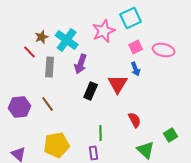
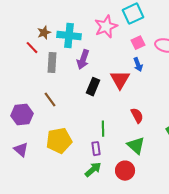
cyan cross: (67, 40) -> (69, 36), turned -30
purple hexagon: (20, 107) -> (22, 115), moved
green triangle: (146, 150) -> (136, 146), moved

